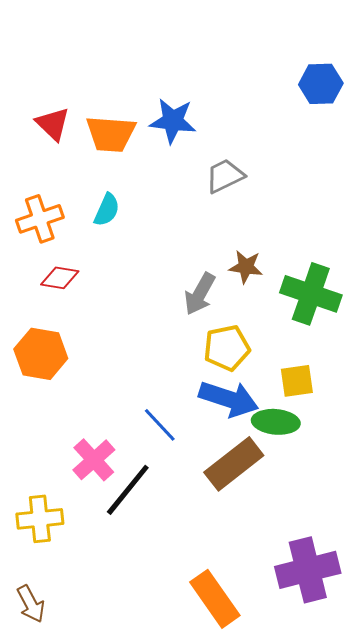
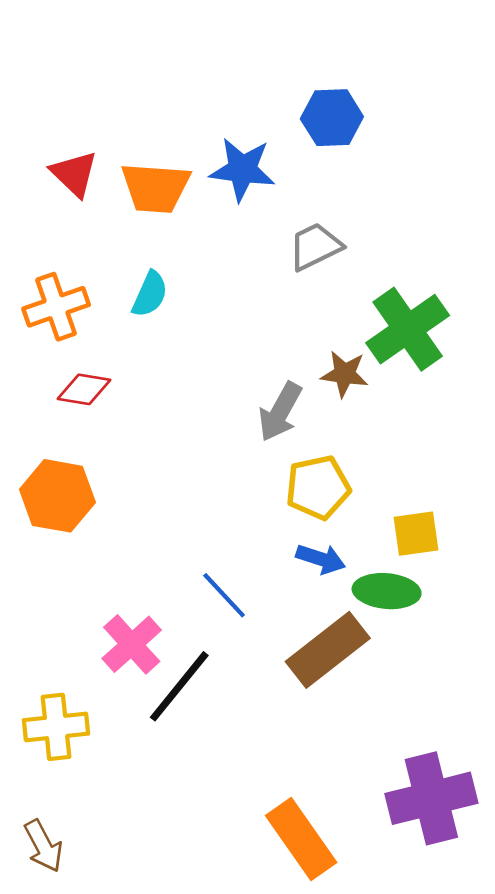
blue hexagon: (321, 84) -> (332, 118), moved
green cross: (311, 294) -> (408, 329), moved, turned 36
blue arrow: (229, 399) -> (321, 559), size x0.6

